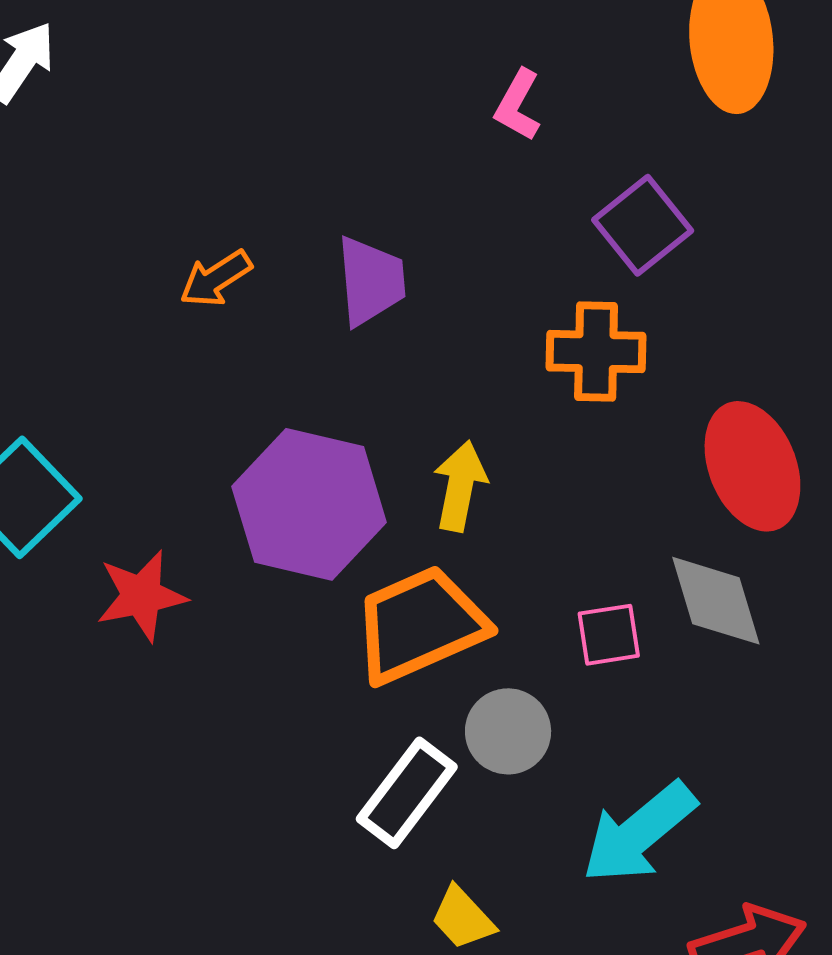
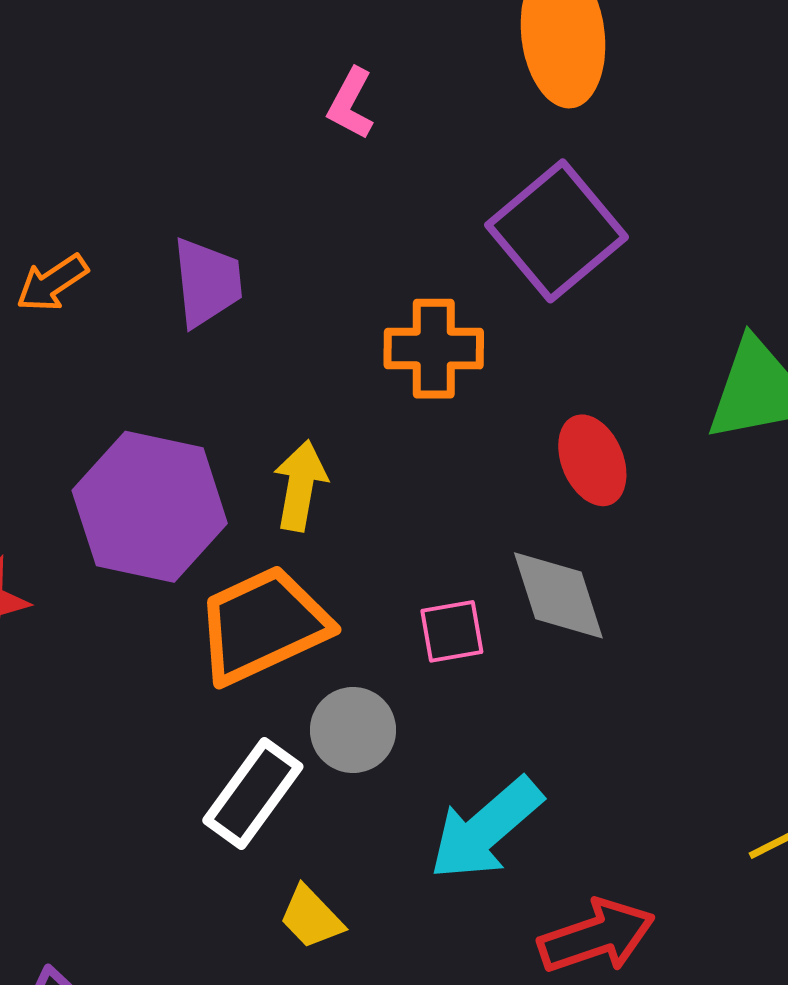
purple square: (643, 225) -> (557, 231), moved, size x1.4
red ellipse: (752, 466) -> (592, 460), size x0.7

